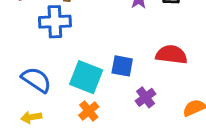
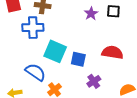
cyan square: (86, 77) -> (55, 51), moved
blue semicircle: (36, 80) -> (35, 72), moved

